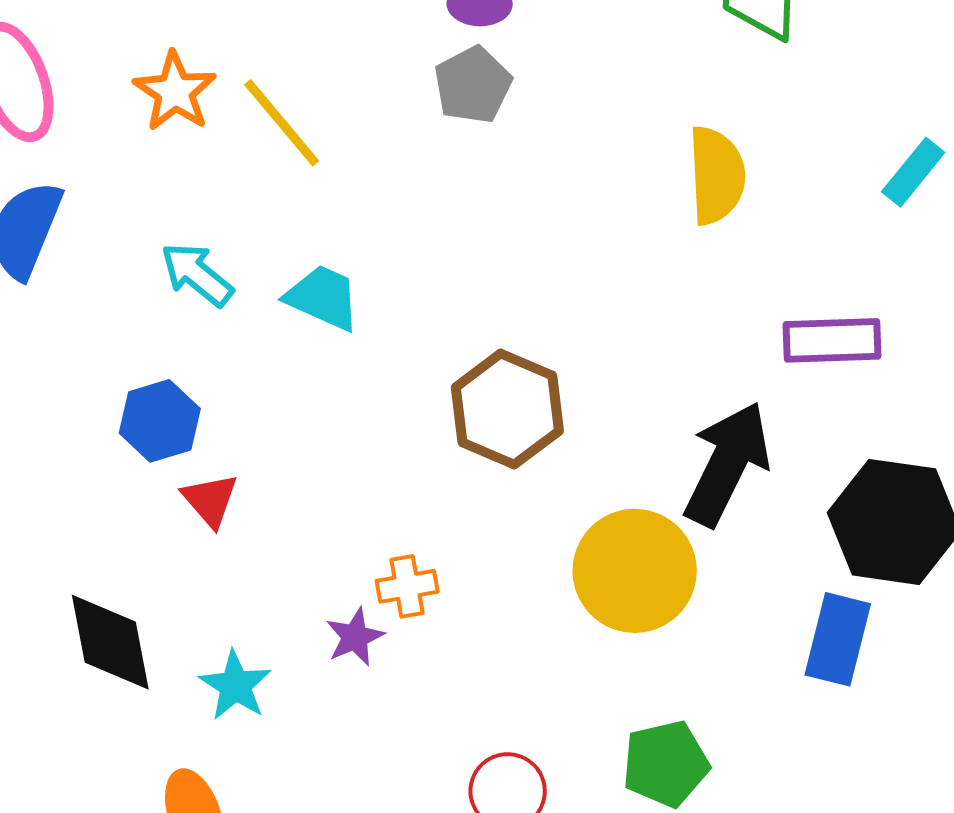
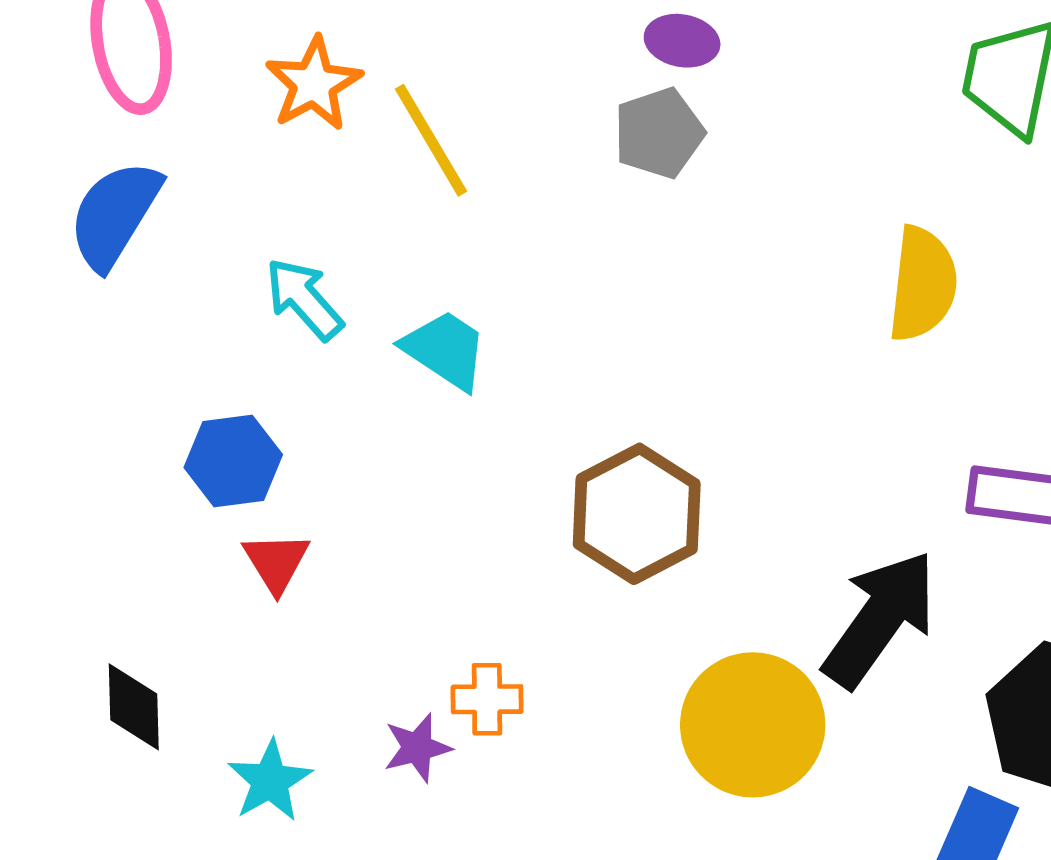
black diamond: (110, 642) -> (134, 707), size x0.7

